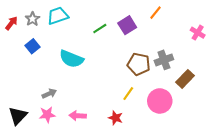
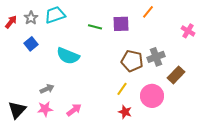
purple square: (127, 25) -> (121, 24), turned 30
green line: (100, 28) -> (95, 27), turned 48
pink arrow: (78, 116) -> (74, 110), turned 140
red star: (116, 118) -> (125, 112), moved

